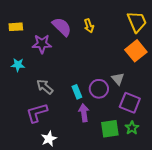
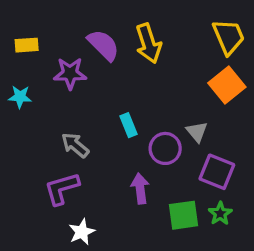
yellow arrow: (89, 26) -> (148, 43), size x1.6
cyan star: (18, 65) -> (20, 97), moved
cyan rectangle: (77, 92) -> (128, 125), moved

